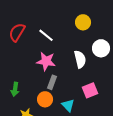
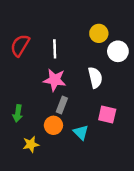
white line: (46, 35) -> (55, 49), turned 49
white circle: (101, 48) -> (118, 51), moved
pink square: (90, 90) -> (107, 115), turned 35

